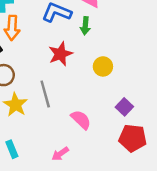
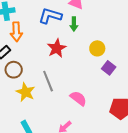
yellow circle: (103, 66) -> (97, 48), moved
purple square: (124, 107) -> (109, 68), moved

